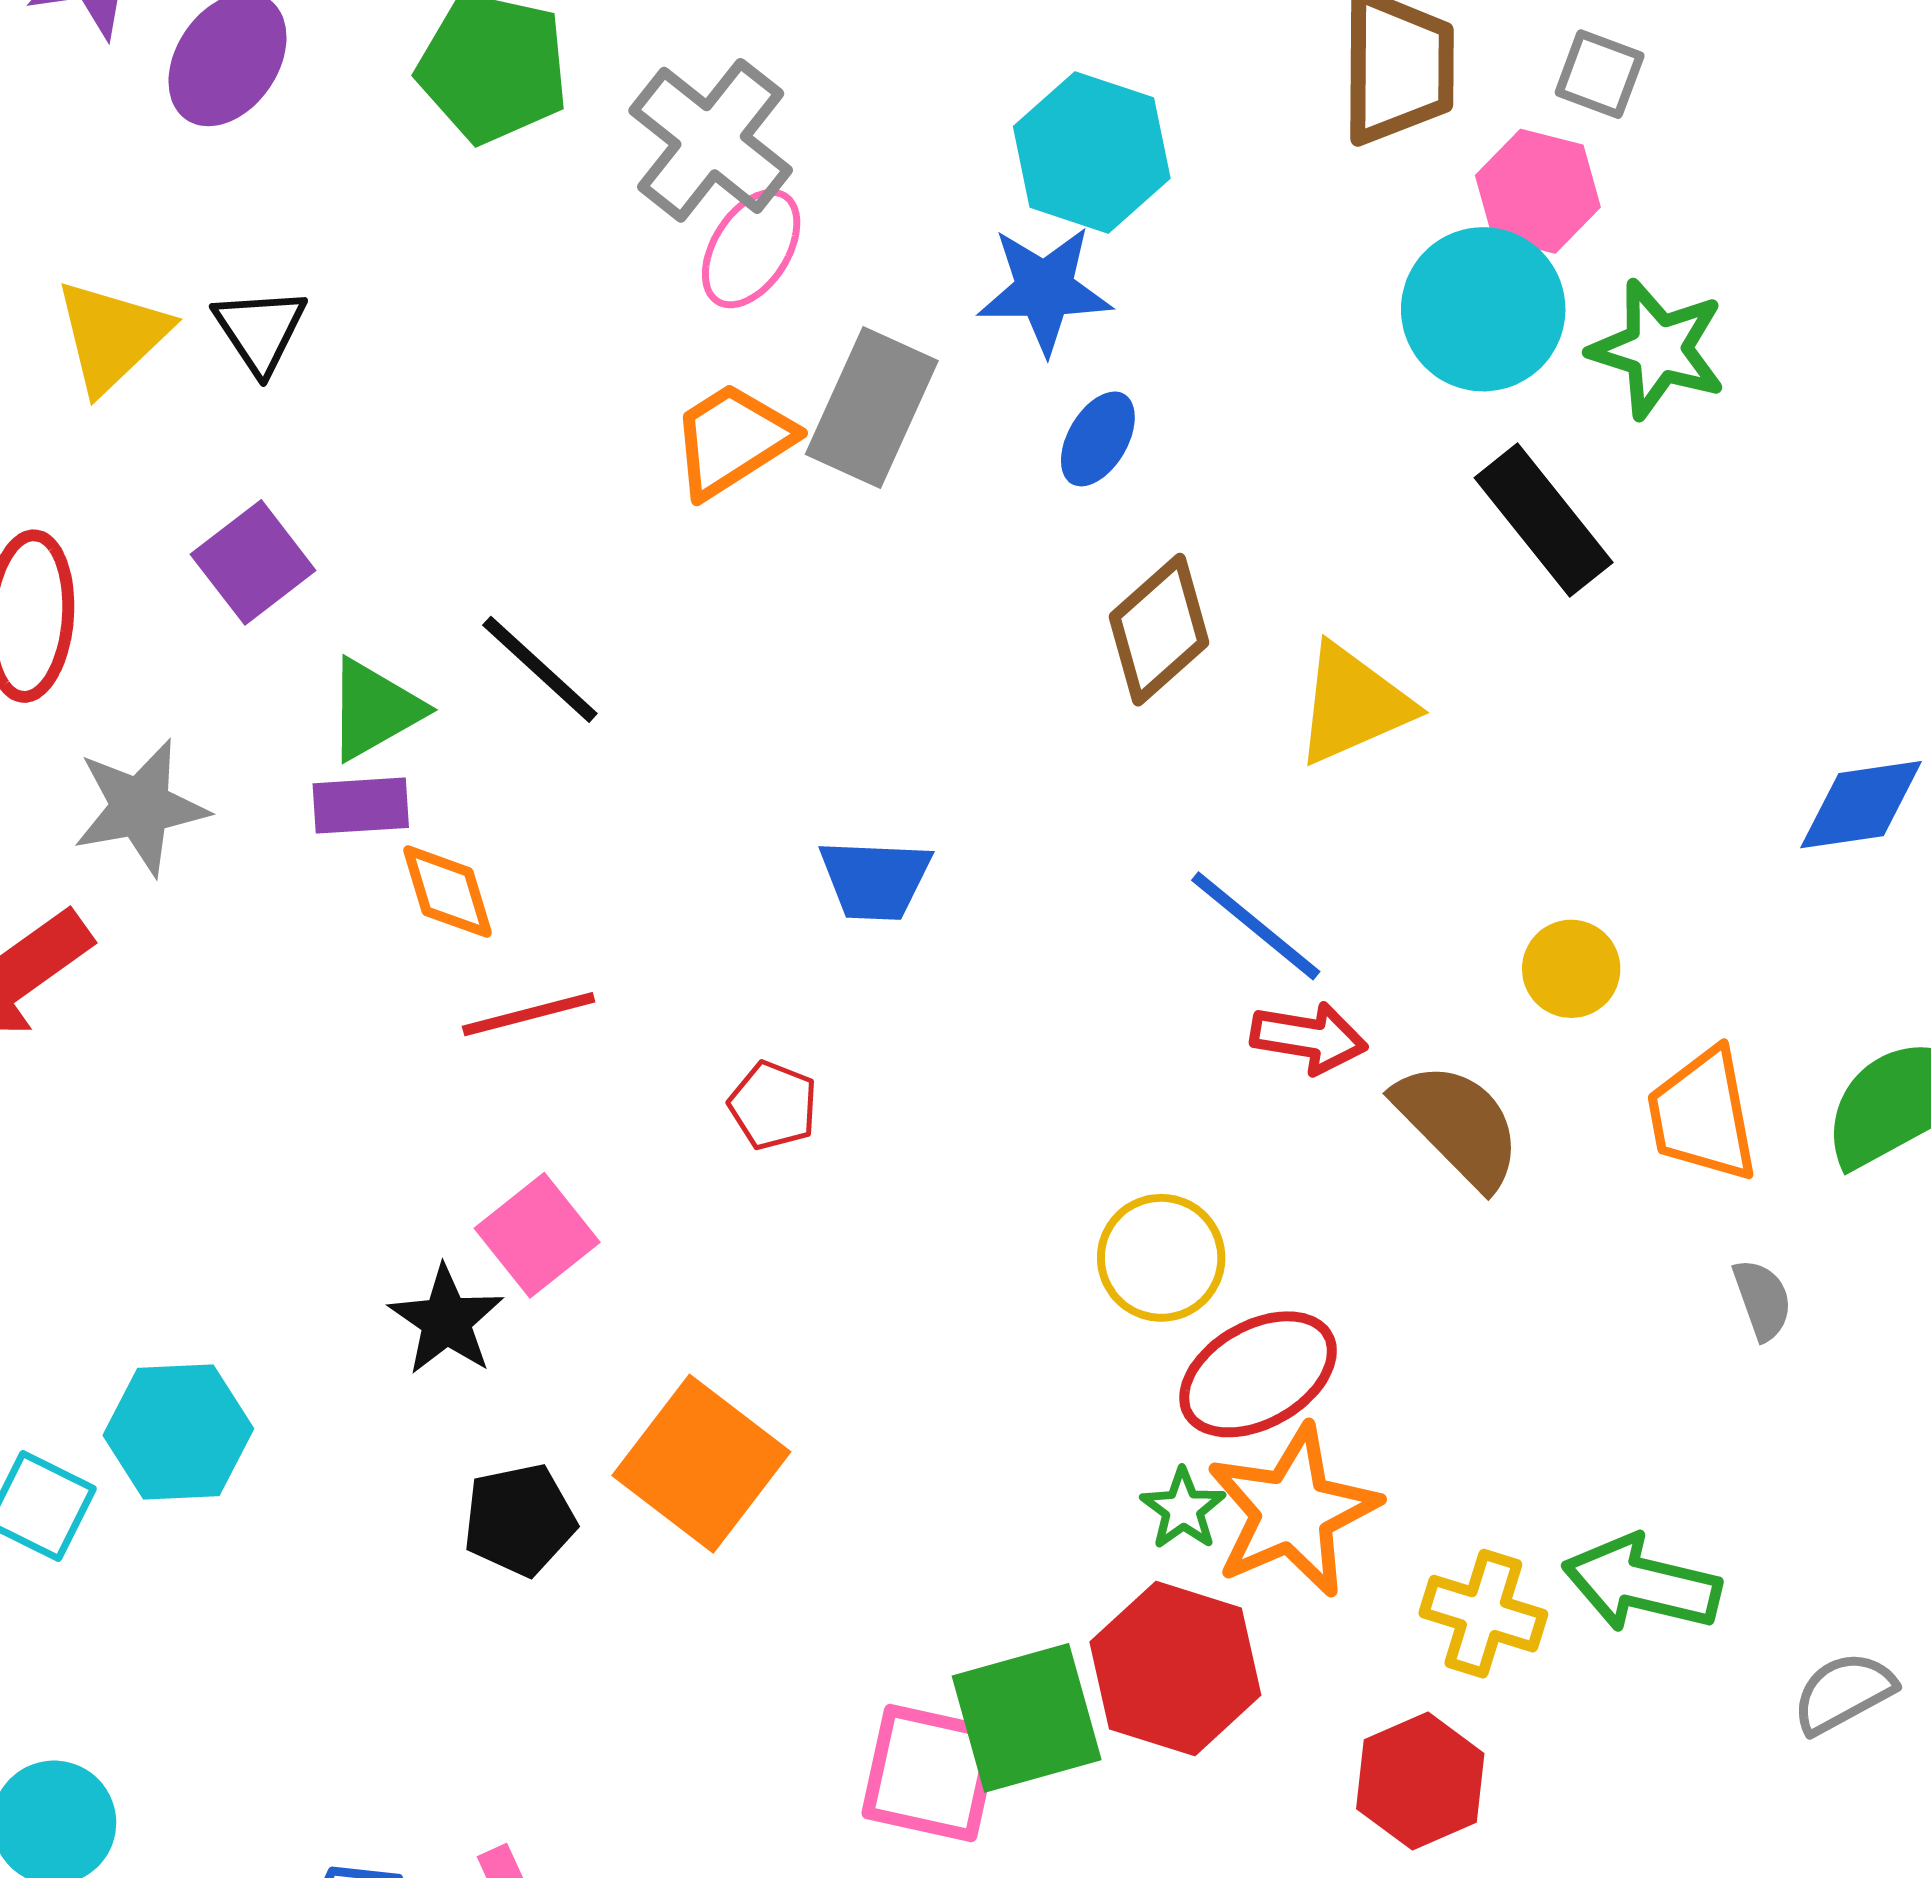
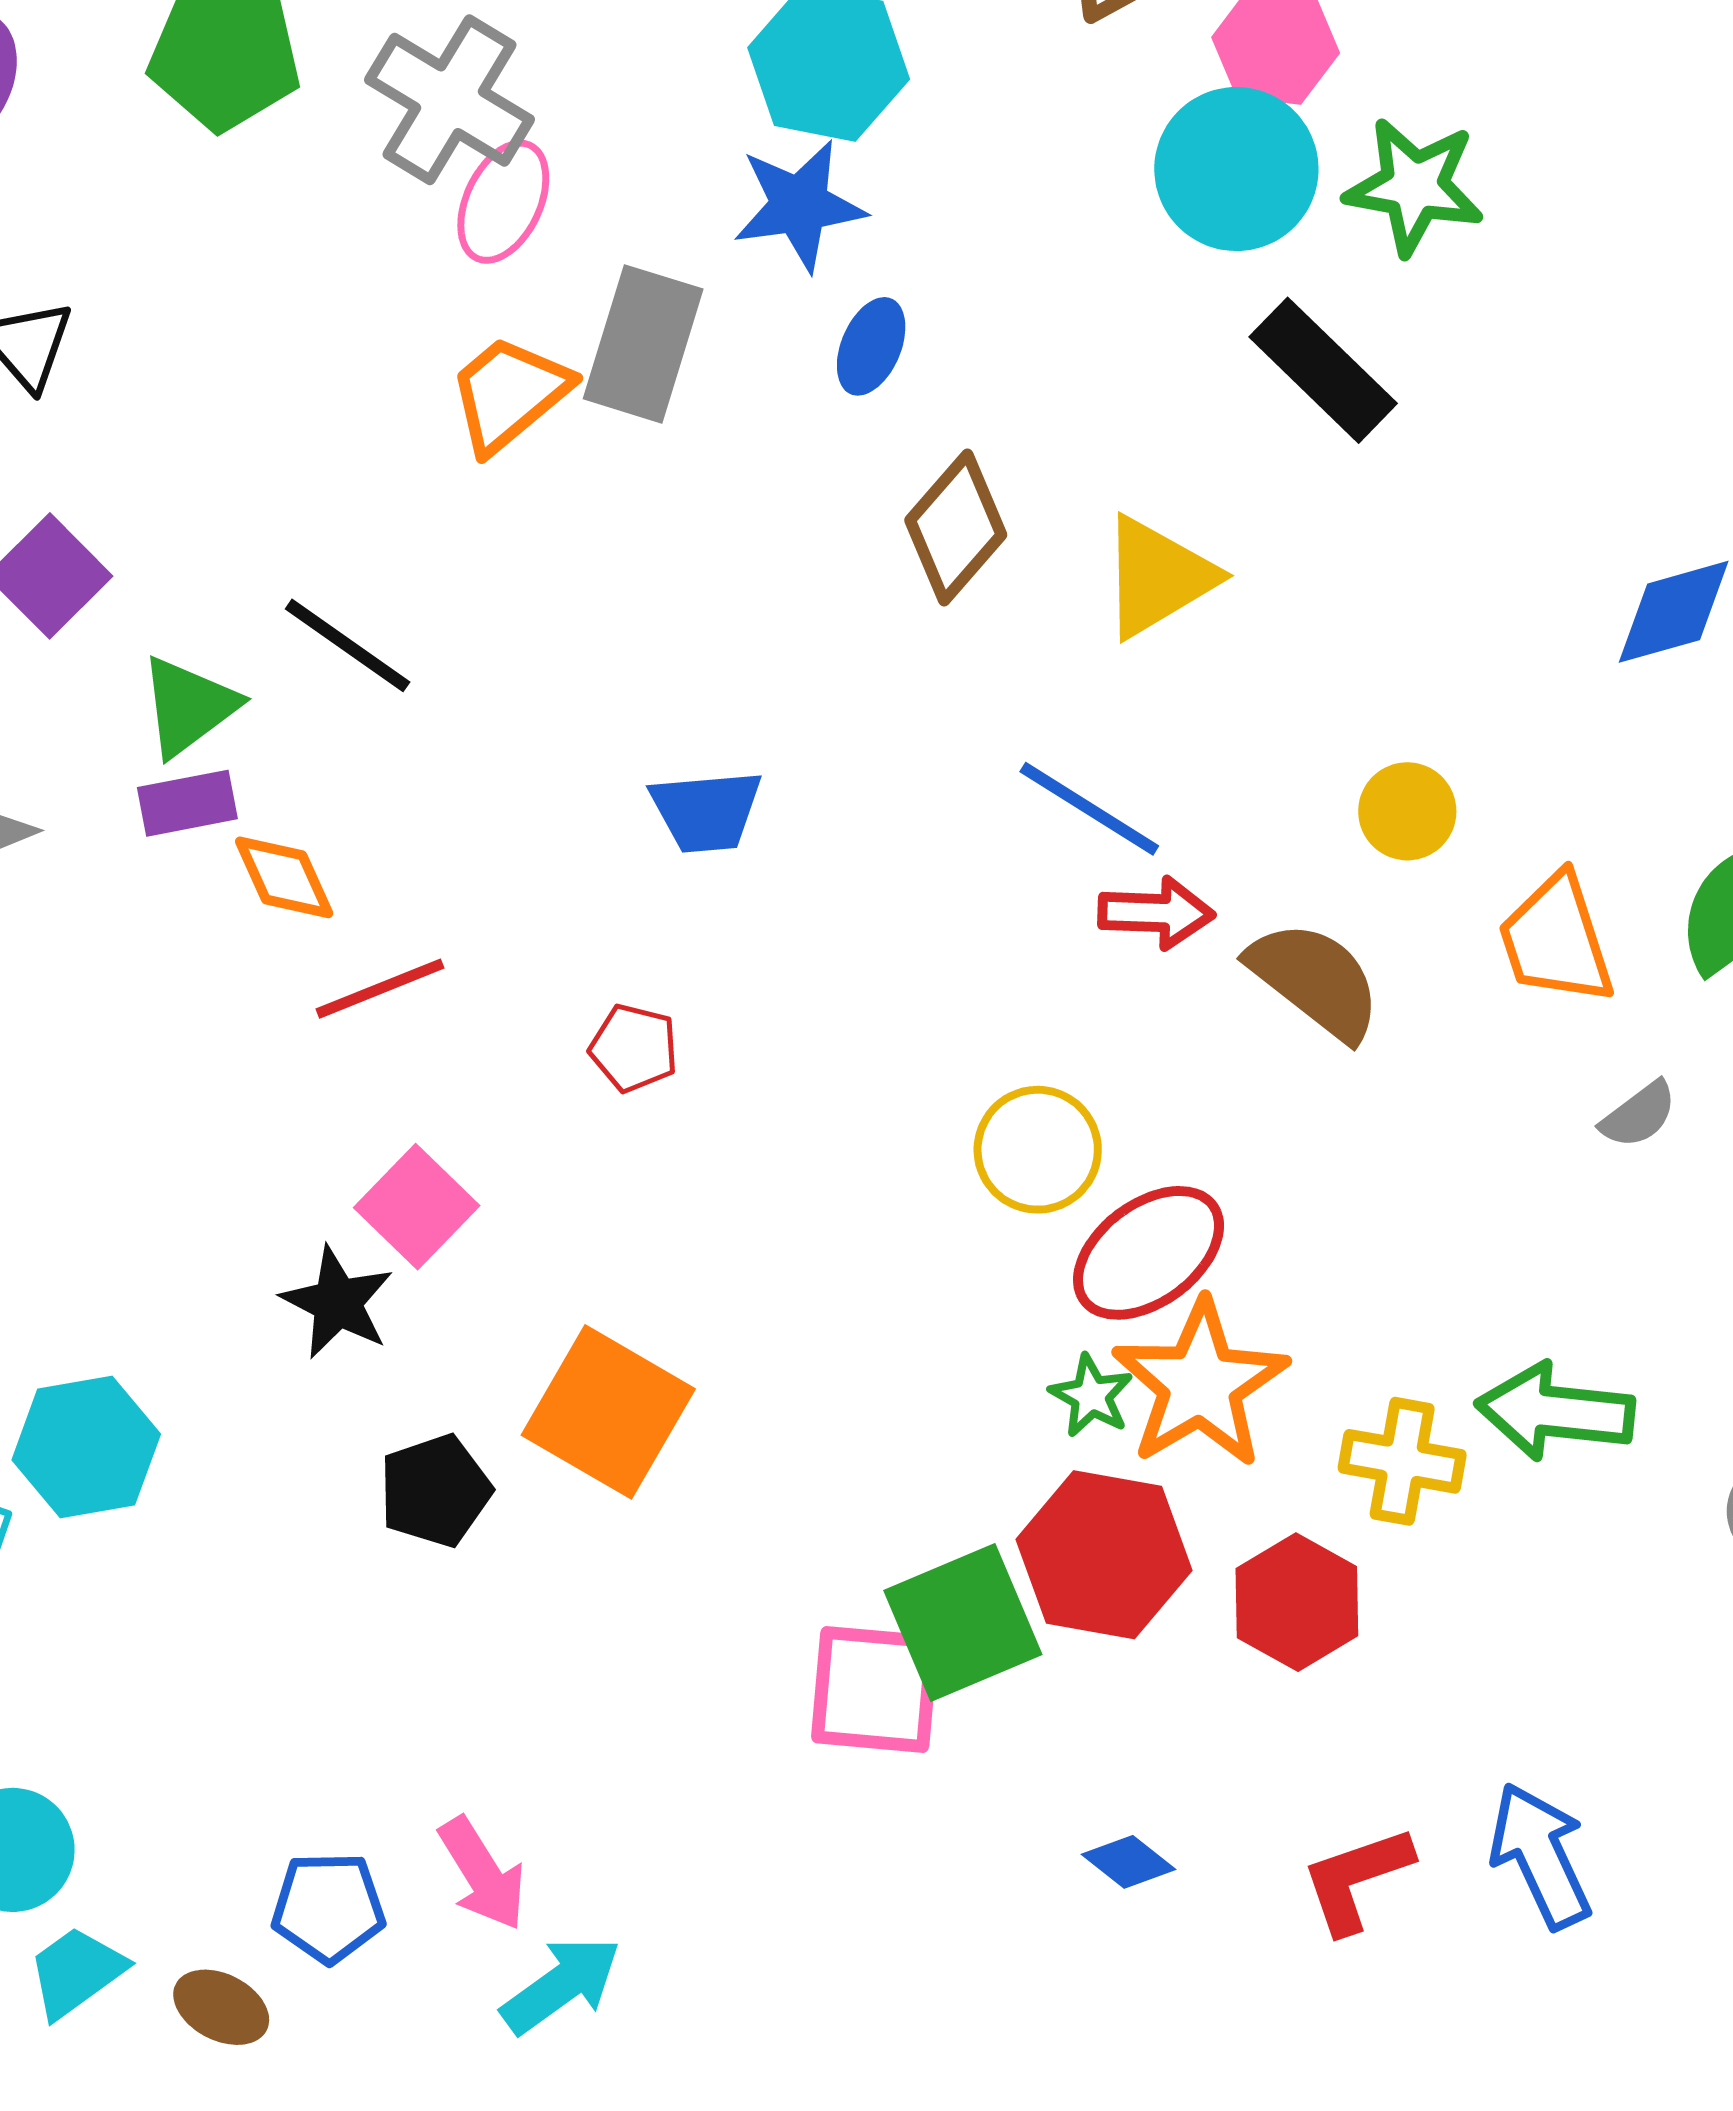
gray semicircle: (1762, 1300) -> (1639, 1115), turned 80
red hexagon: (1420, 1781) -> (1297, 1602), moved

